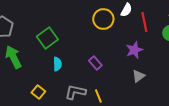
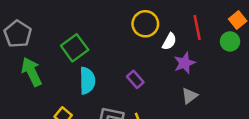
white semicircle: (126, 10) -> (169, 41), moved
cyan semicircle: (57, 64) -> (87, 81), size x1.5

